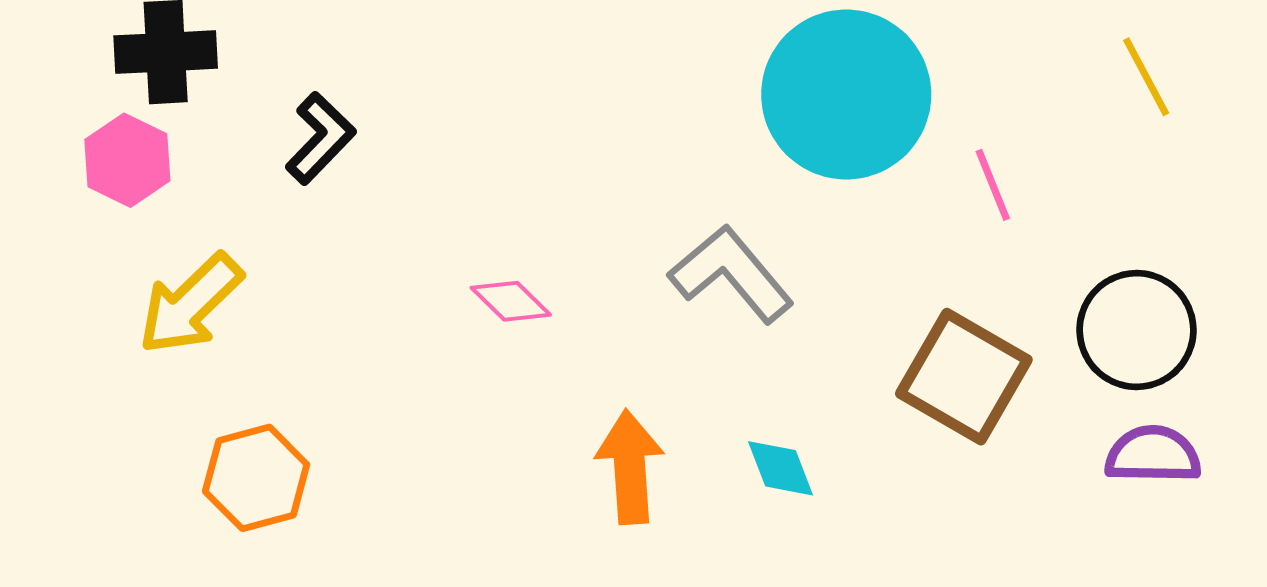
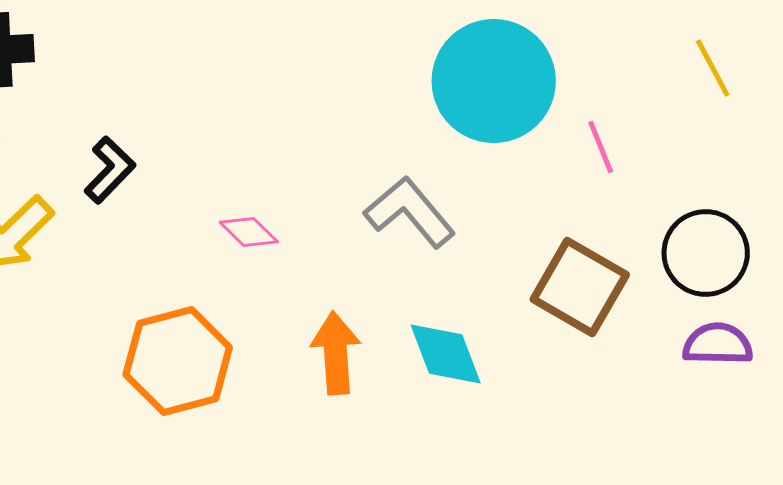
black L-shape: (320, 138) -> (110, 170), moved
cyan diamond: (780, 468) -> (446, 354), size x1.5
orange hexagon: (256, 478) -> (178, 361), moved, size x1.4

